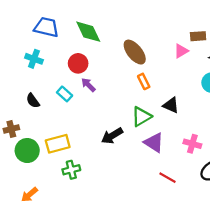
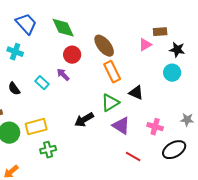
blue trapezoid: (46, 27) -> (26, 24), turned 35
red circle: (78, 63) -> (72, 55), moved
orange rectangle: (144, 81) -> (112, 72), size x1.5

